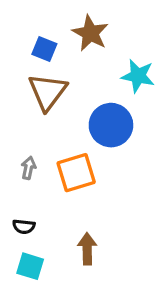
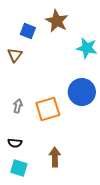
brown triangle: (48, 92) -> (15, 55), moved, size x0.6
blue circle: (111, 125) -> (82, 92), moved

